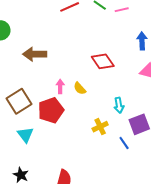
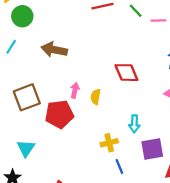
yellow semicircle: (80, 88) -> (96, 97), turned 40
cyan triangle: (25, 135) -> (26, 148), moved
blue line: (124, 143) -> (119, 166), moved

